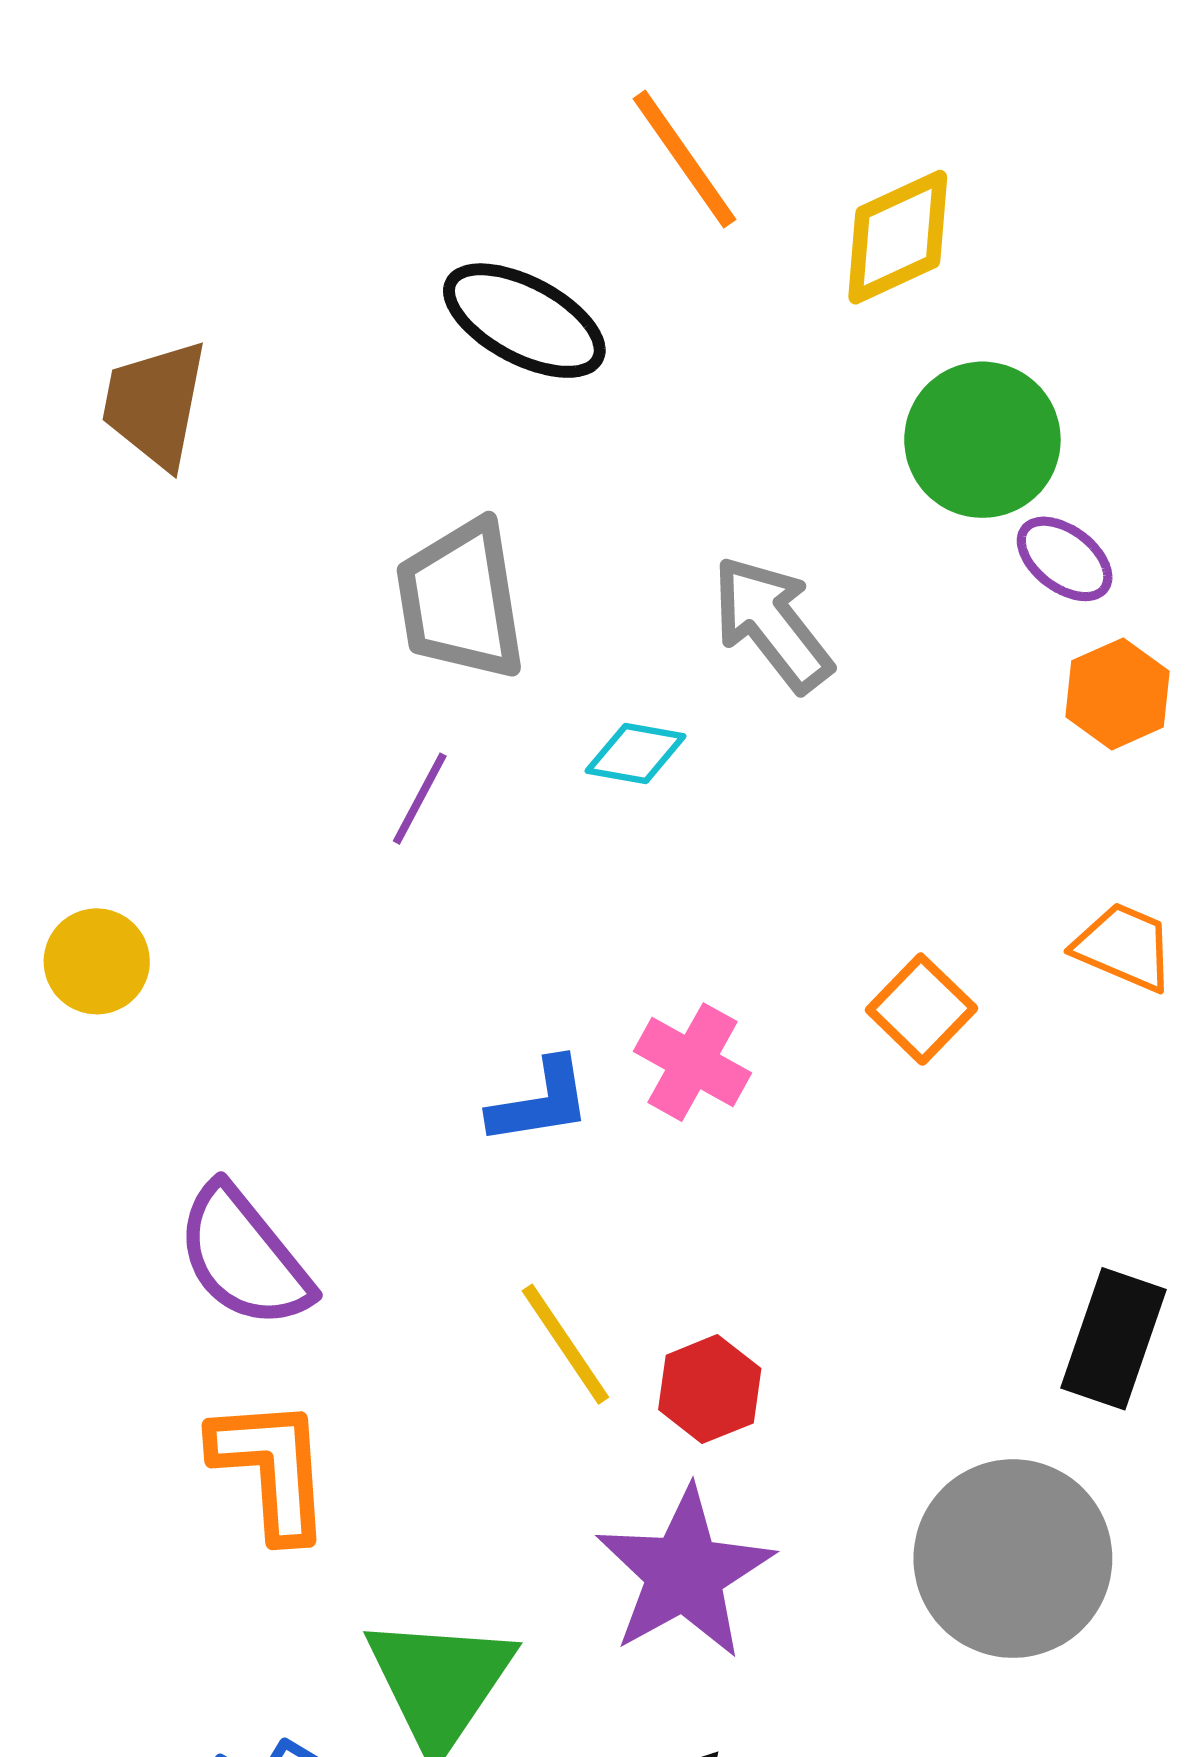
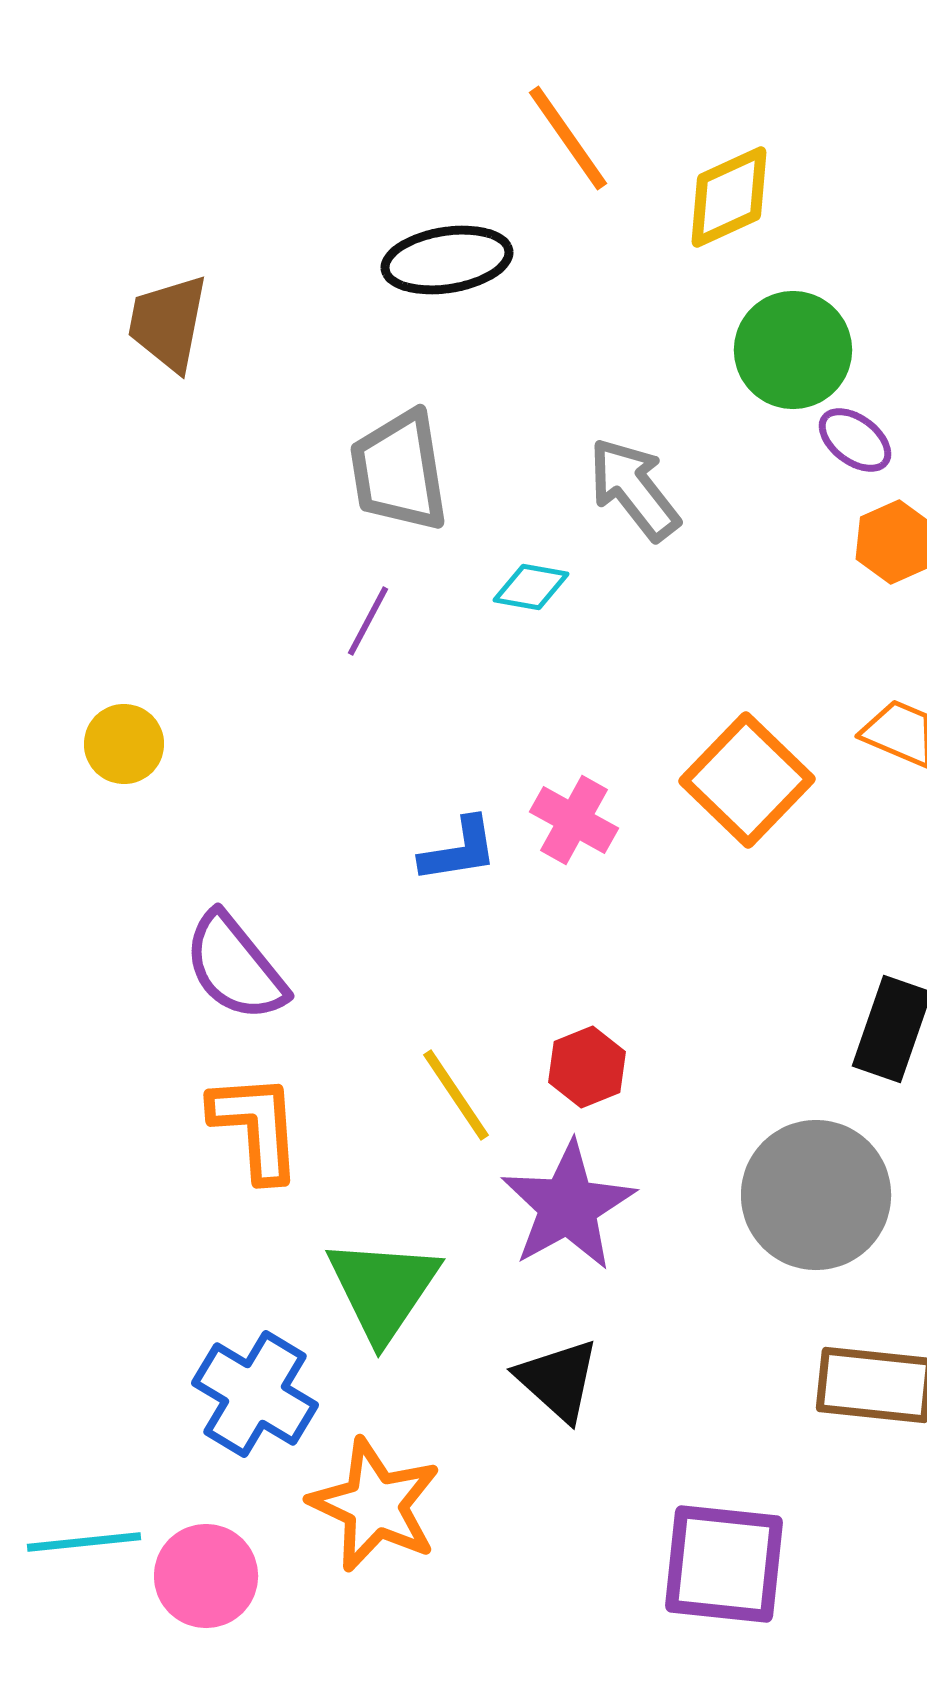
black ellipse: (524, 321) -> (447, 260), turned -37
orange square: (922, 1009) -> (747, 780), size x1.6
yellow line: (565, 1344) -> (456, 1095), moved

